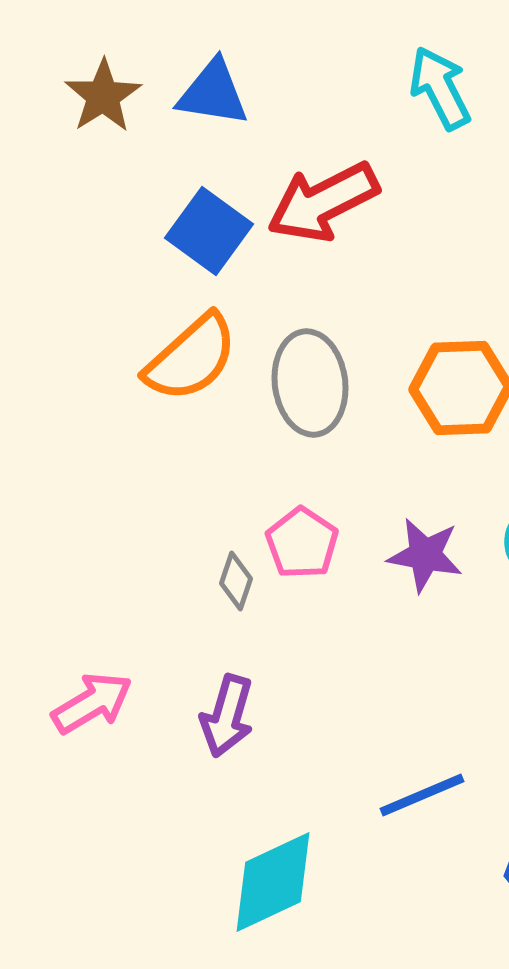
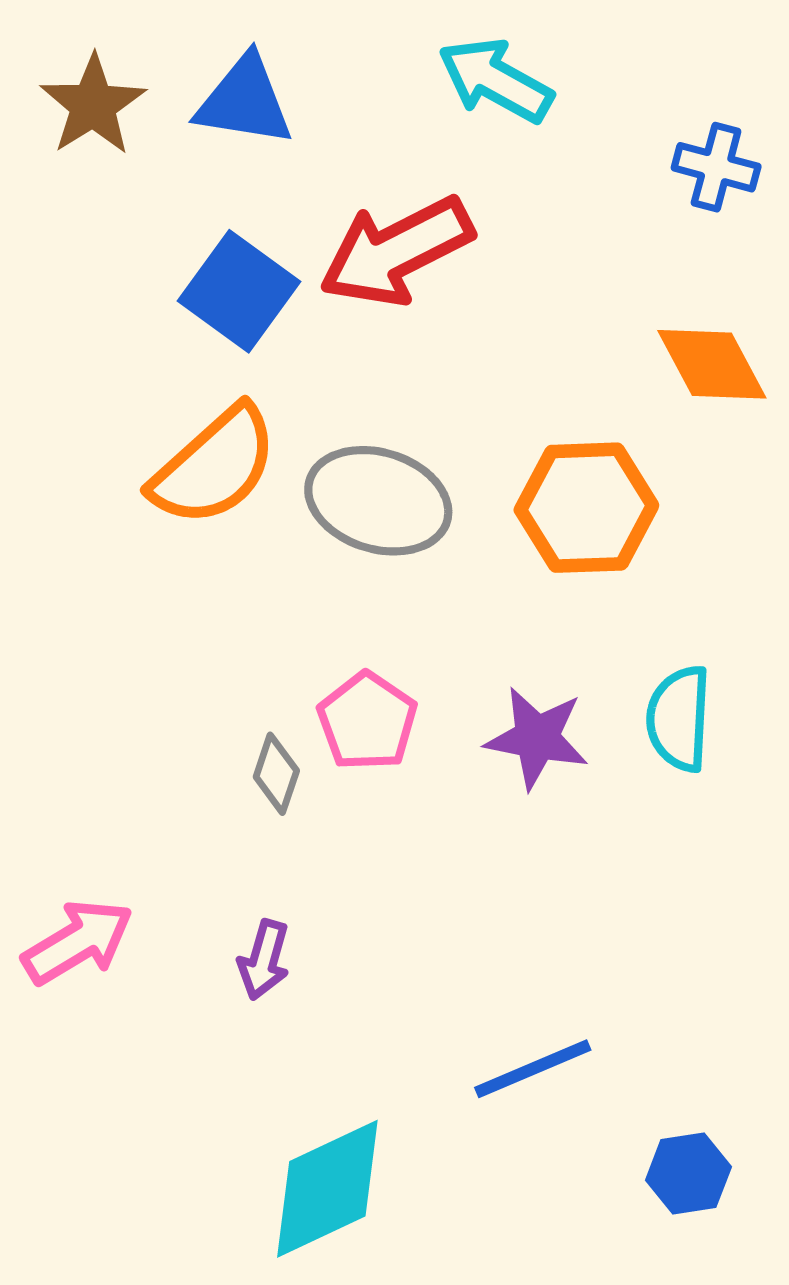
cyan arrow: (440, 88) -> (495, 80), moved, turned -34
gray ellipse: (310, 383) -> (378, 501), turned -66
purple arrow: (227, 716) -> (264, 960), size x0.7

